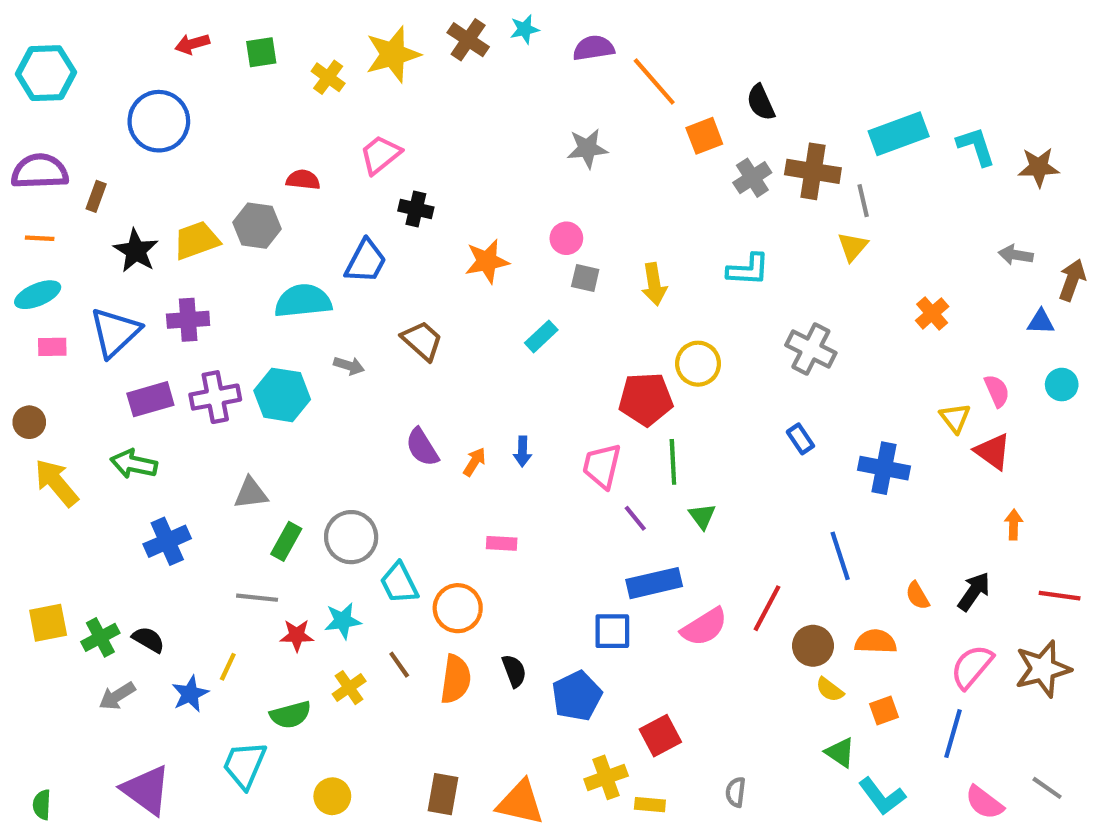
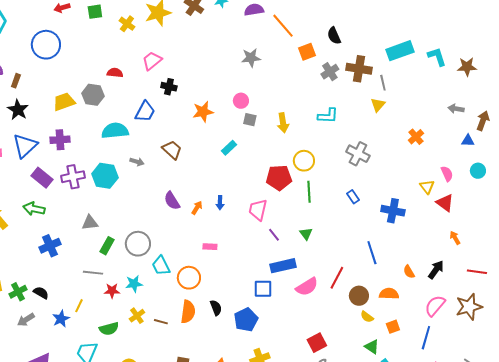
black star: (136, 251) -> (18, 110), moved
purple rectangle: (150, 399) -> (42, 178), turned 55
green line: (673, 462) -> (309, 192), moved
orange arrow: (1014, 525) -> (455, 238), turned -32
brown line: (399, 665) -> (161, 322), moved, turned -40
red square: (660, 736) -> (317, 343), moved

